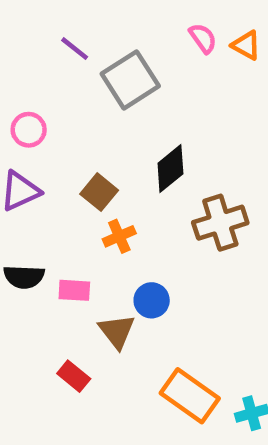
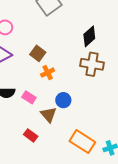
black diamond: (170, 168) -> (89, 36), moved
brown cross: (220, 223) -> (92, 64), turned 30
pink rectangle: (74, 290) -> (29, 97), turned 32

